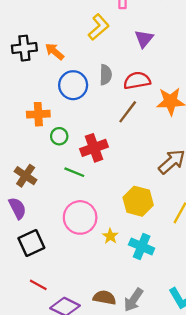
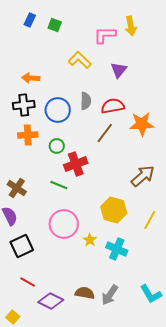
yellow L-shape: (99, 27) -> (80, 60), turned -95
black cross: (24, 48) -> (24, 105), moved
orange arrow: (55, 52) -> (31, 78), moved, turned -36
green circle: (59, 136) -> (57, 146), moved

